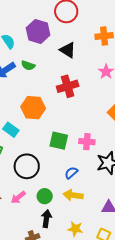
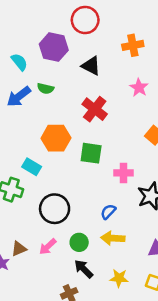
red cross: (68, 86) -> (95, 109), turned -30
green square: (59, 141) -> (91, 153), moved
black arrow: (46, 219) -> (84, 269), turned -48

